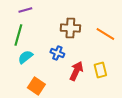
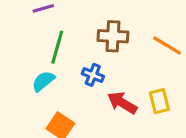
green line: (18, 35) -> (57, 47), moved
red arrow: (76, 71) -> (122, 103), turned -84

